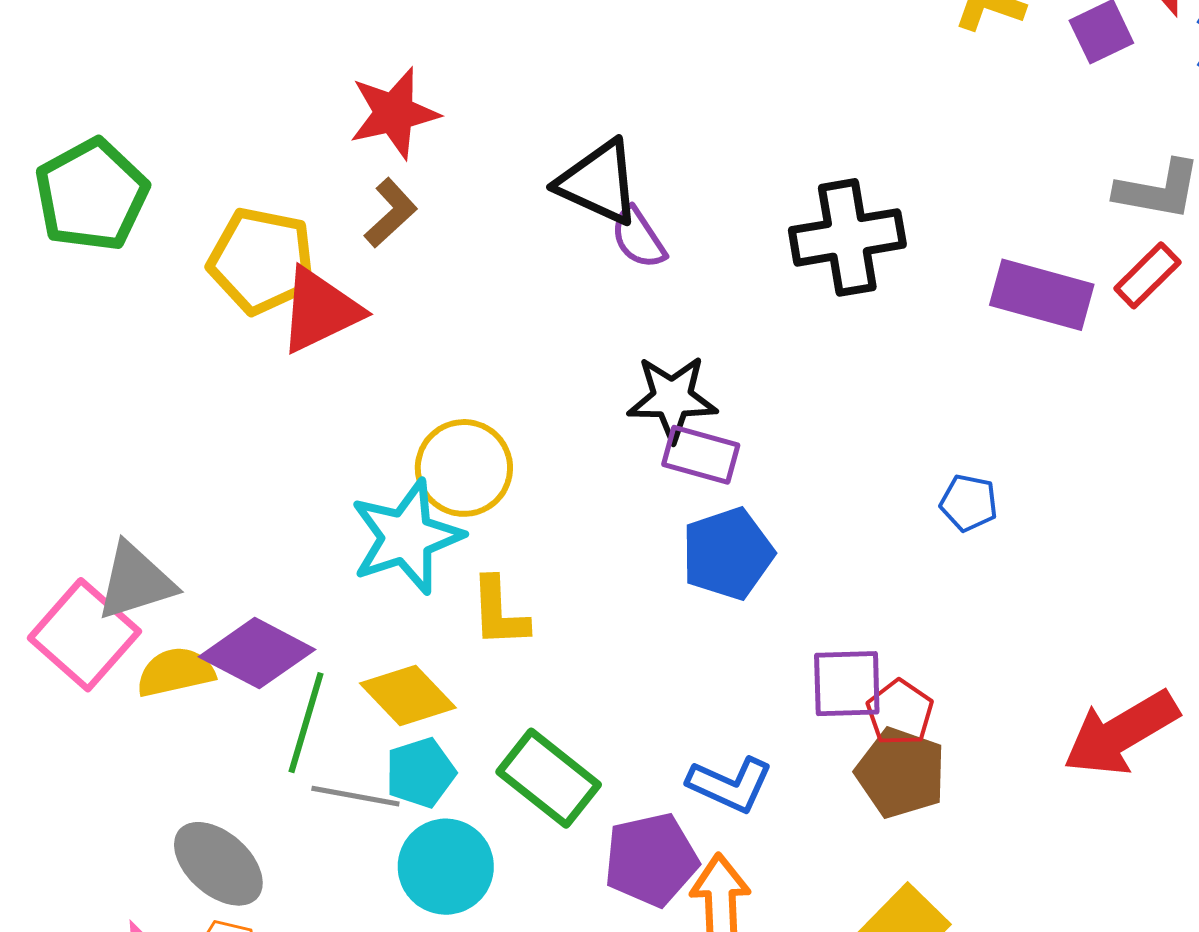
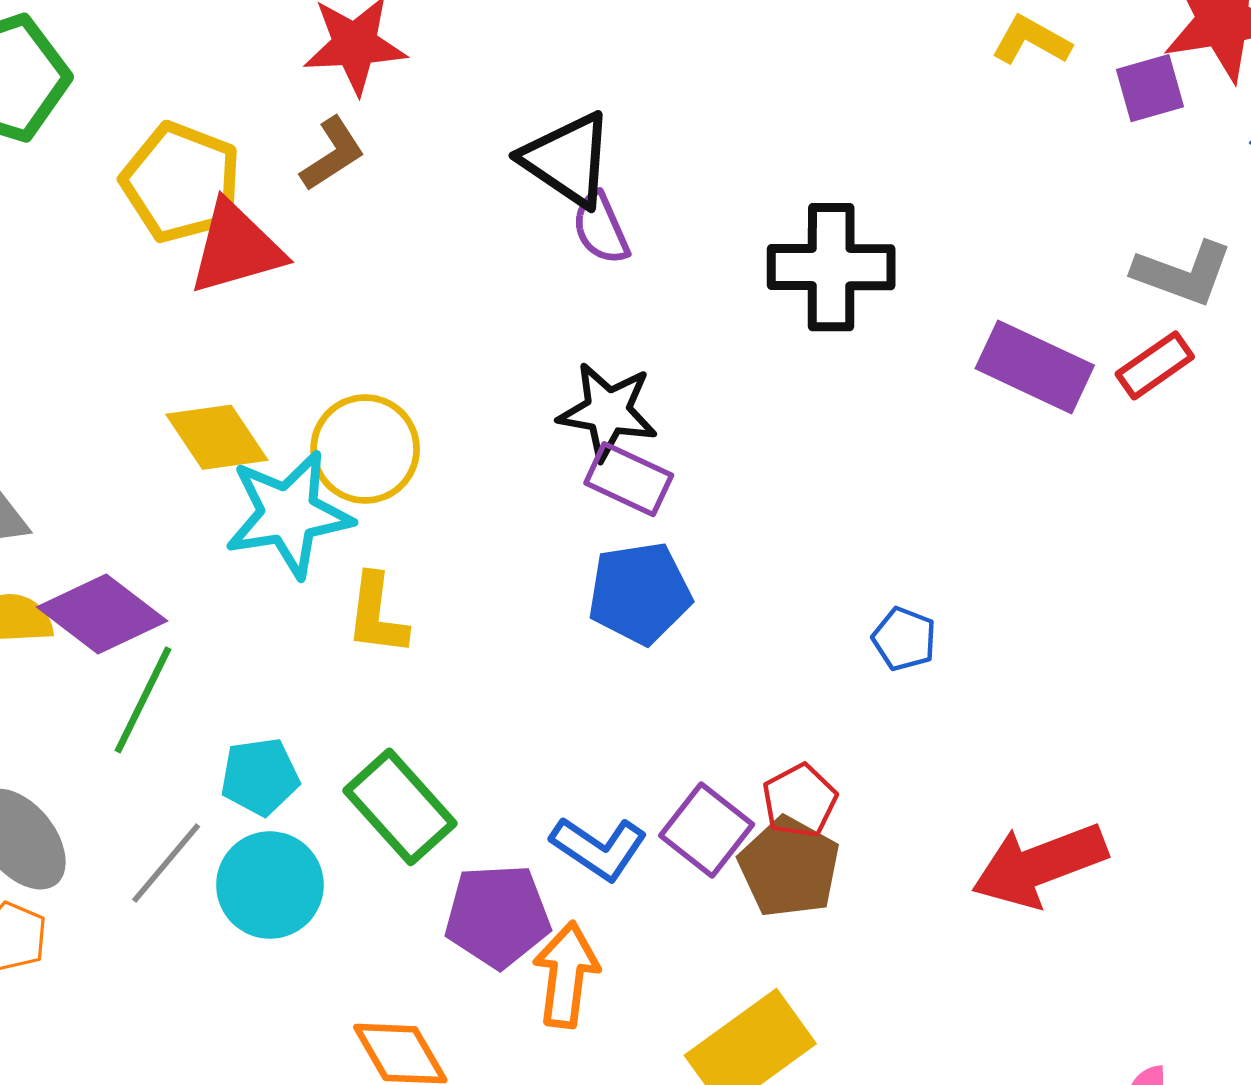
blue pentagon: (969, 503) -> (904, 639), moved
purple square: (847, 684) -> (707, 830), moved, turned 30
yellow diamond: (408, 696) -> (217, 437), moved
gray line: (355, 796) -> (166, 863), moved, turned -70

